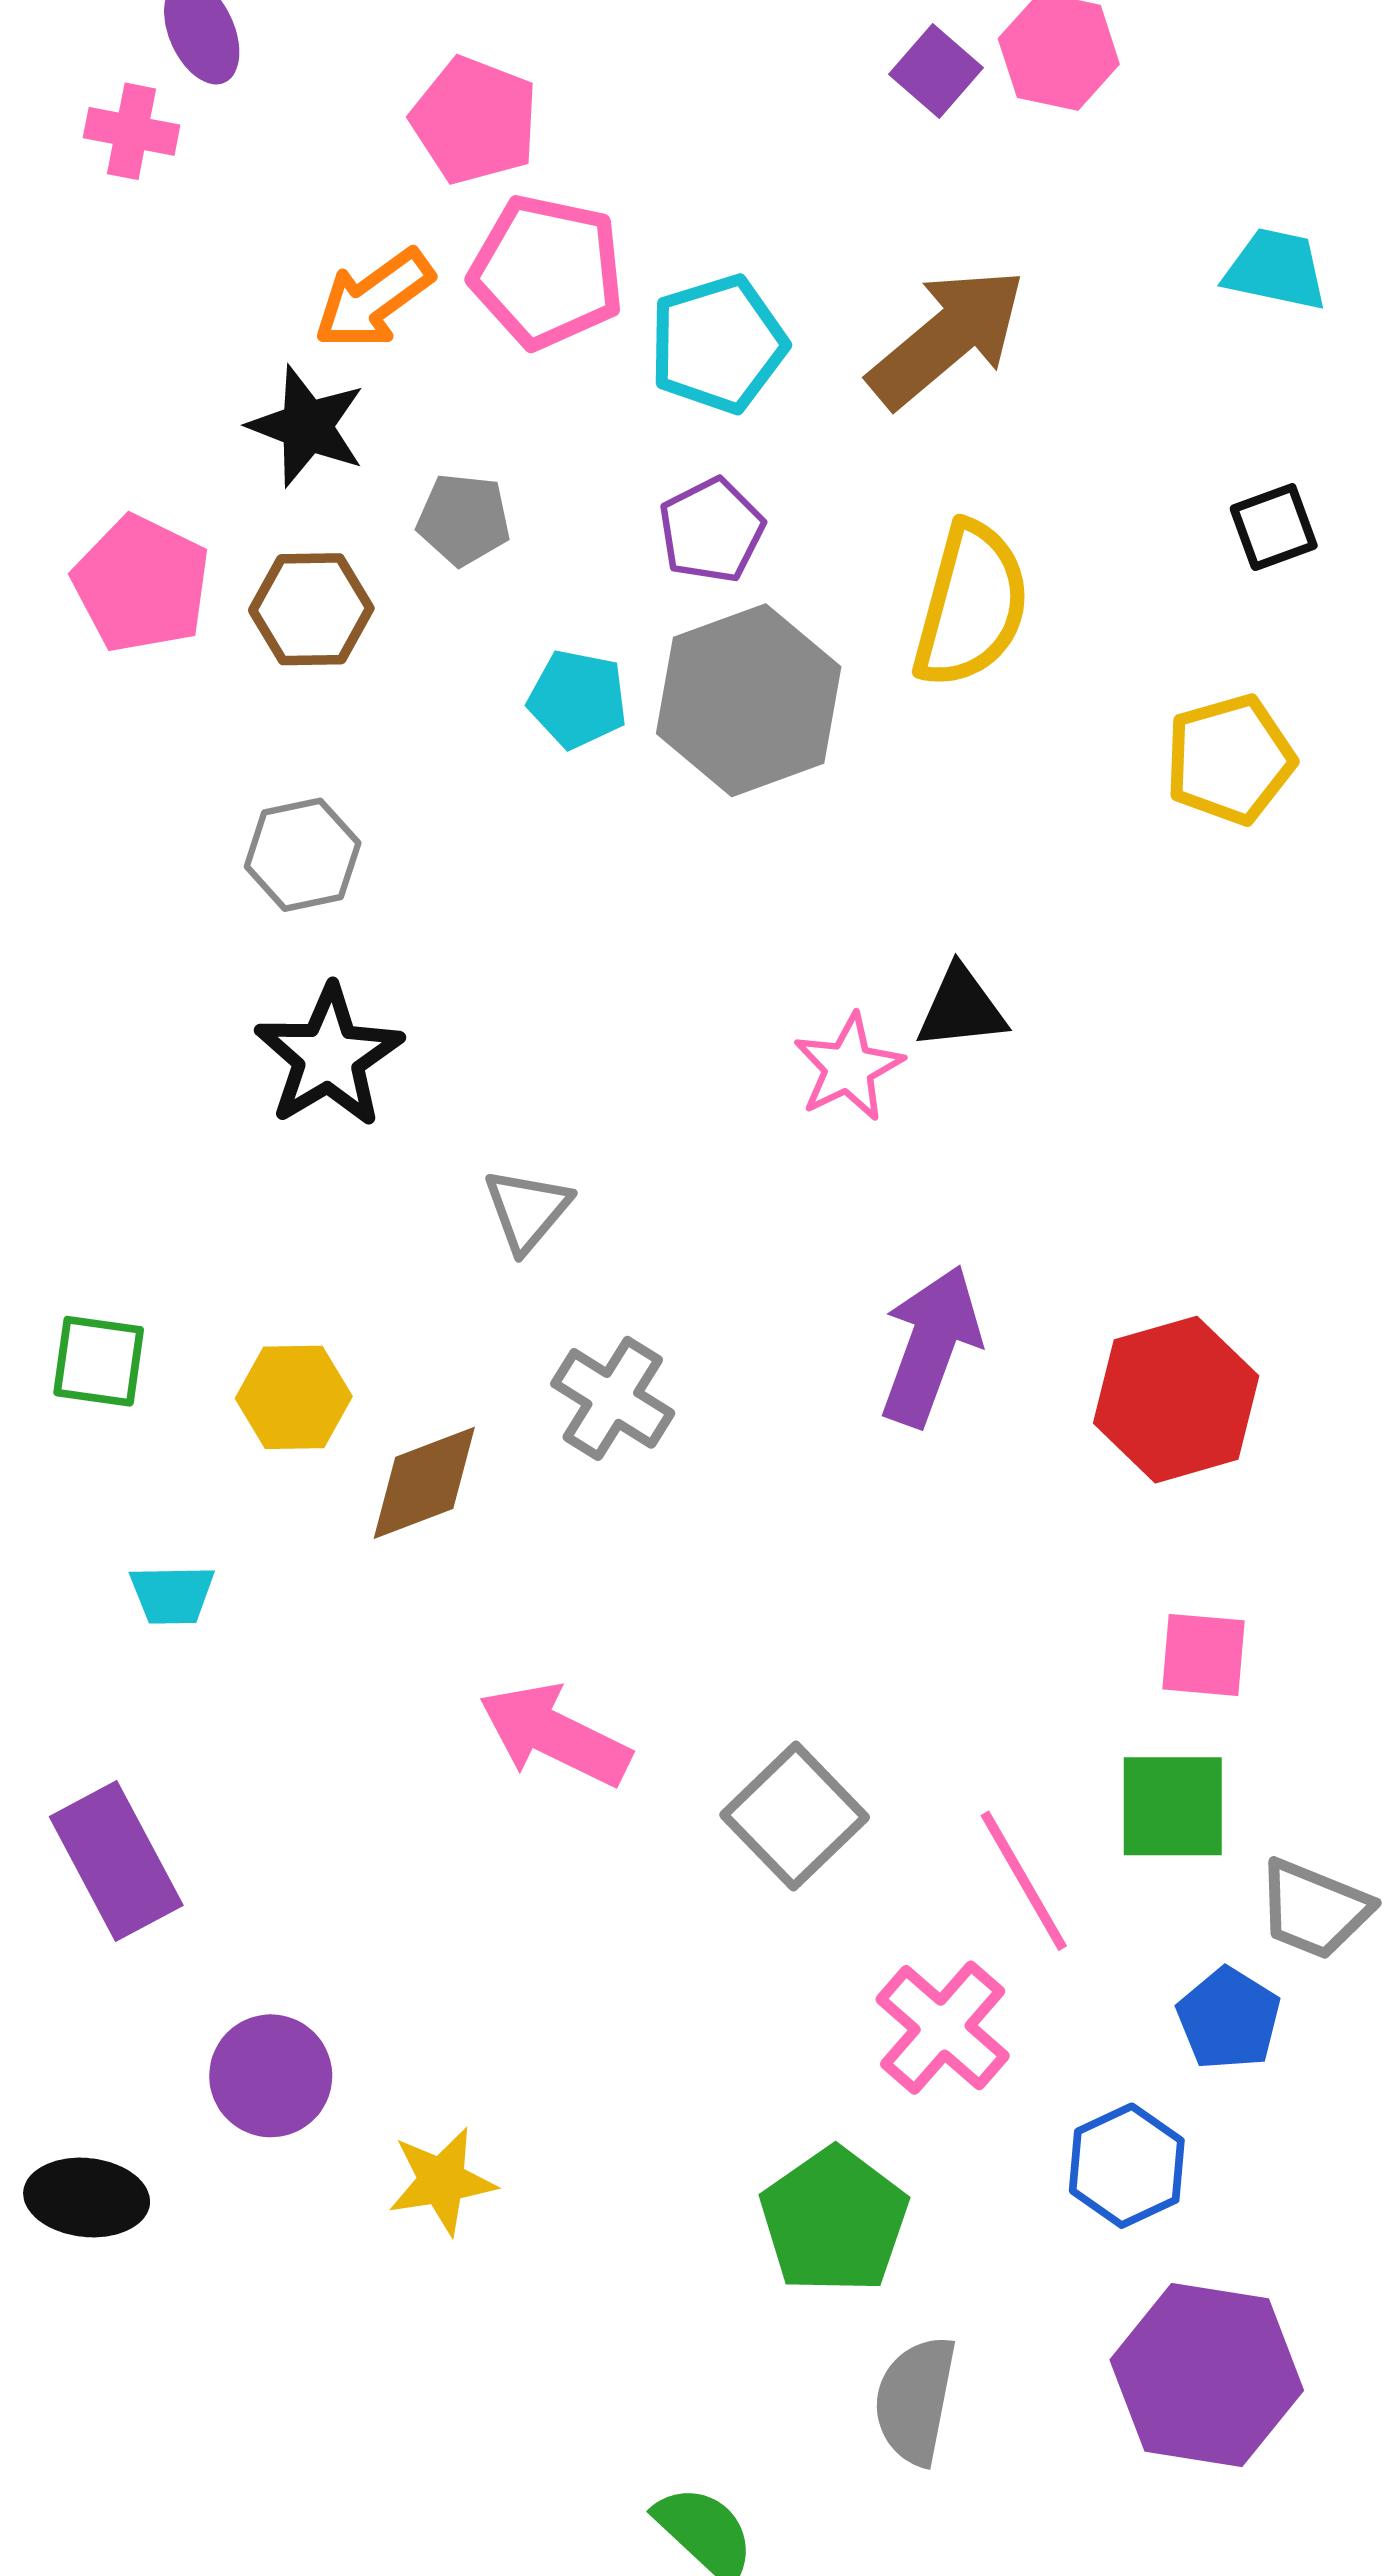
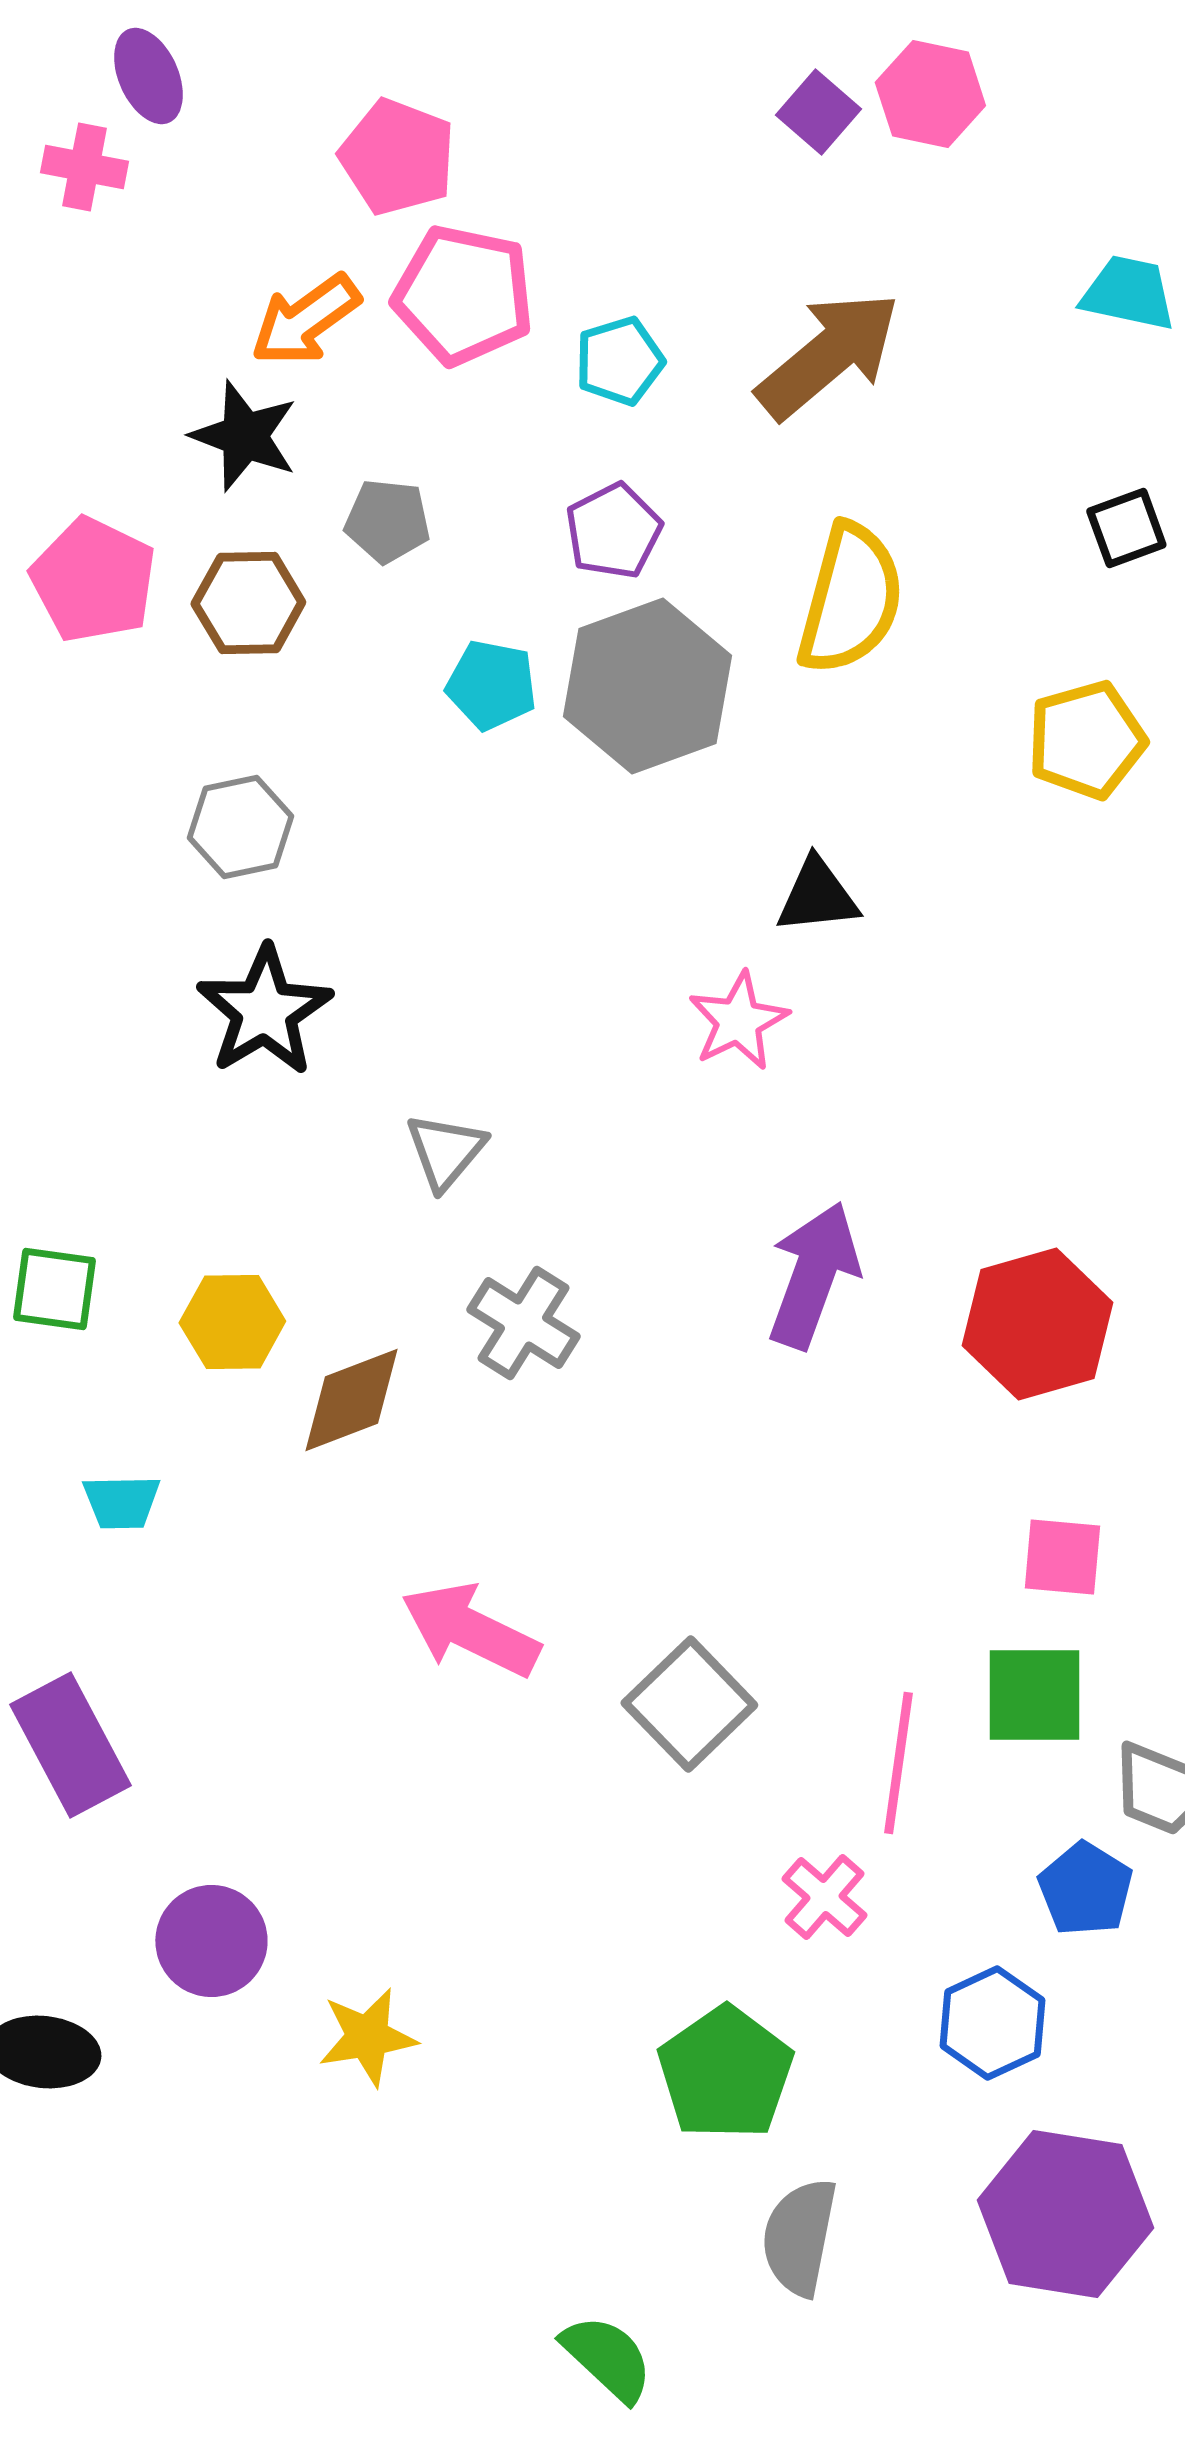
cyan pentagon: (718, 344) -> (619, 361), size x0.7
black triangle: (961, 1008) -> (817, 896), moved
pink line: (1024, 1881) -> (898, 1763), turned 38
pink cross: (943, 2028) -> (824, 1897), size x0.7

